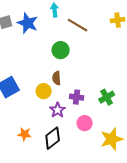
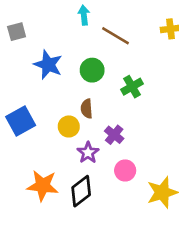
blue star: (28, 23) -> (48, 65), moved
purple cross: (77, 97) -> (114, 135), turned 32
green cross: (107, 97) -> (132, 87), moved
orange star: (25, 134) -> (43, 186), size x1.6

